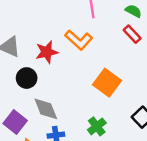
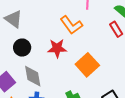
red star: (47, 52) -> (57, 48), moved

